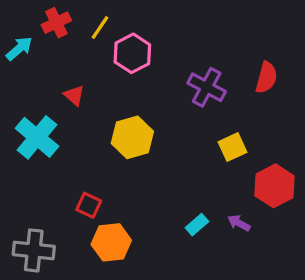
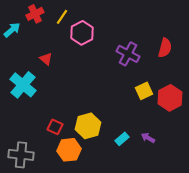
yellow hexagon: (132, 137) -> (88, 126), moved
red hexagon: (274, 186) -> (170, 98), moved

